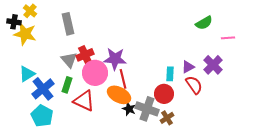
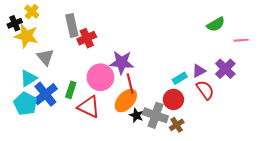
black cross: (14, 22) -> (15, 23), turned -32
red cross: (85, 55) -> (87, 38), moved
gray triangle: (69, 60) -> (45, 57), moved
cyan rectangle: (170, 74) -> (180, 78), turned 56
orange ellipse: (119, 95) -> (126, 101), turned -75
cyan pentagon: (42, 116) -> (25, 104), moved

